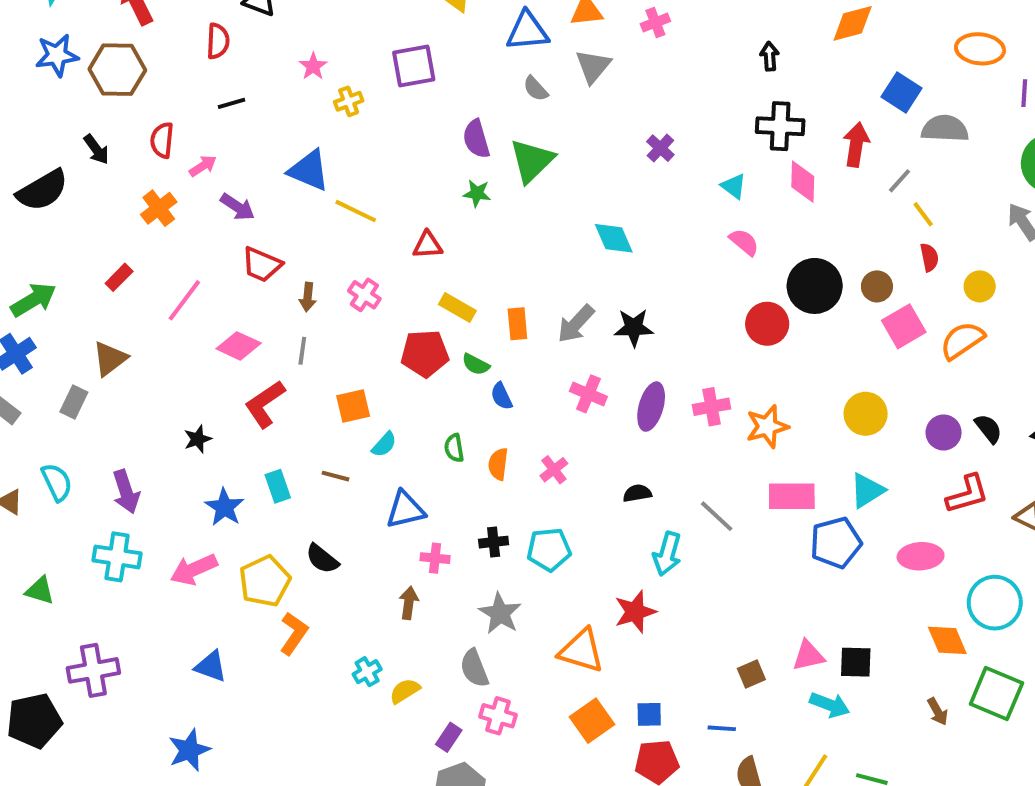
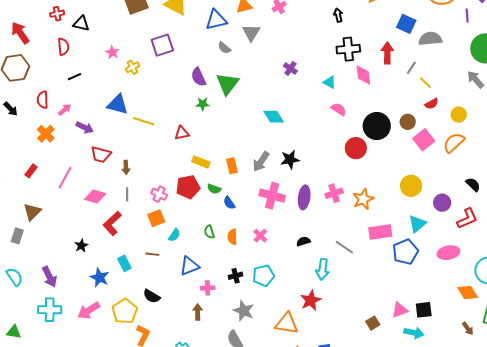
red semicircle: (929, 257) -> (432, 104), turned 80
pink cross: (364, 295) -> (159, 194), moved
pink cross: (588, 394) -> (272, 196), size x1.4
purple circle: (944, 432) -> (442, 203), moved

